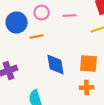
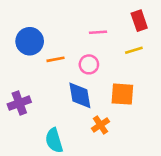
pink circle: (42, 12) -> (89, 64), moved
orange cross: (87, 88) -> (100, 125), moved, turned -32

